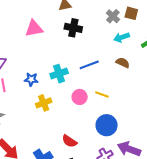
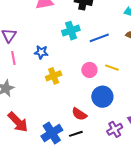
cyan cross: (59, 74) -> (71, 31), moved
blue circle: (107, 125) -> (102, 97), moved

